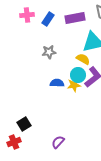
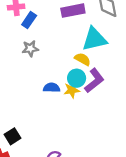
blue rectangle: (48, 19) -> (29, 20), moved
gray star: (49, 52) -> (30, 49), moved

